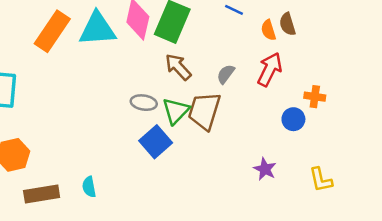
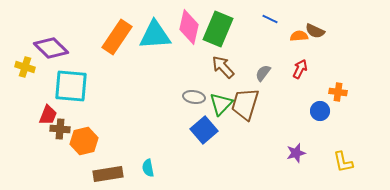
brown semicircle: (287, 24) -> (315, 31), turned -48
orange semicircle: (268, 30) -> (299, 36), turned 102
red arrow: (270, 69) -> (300, 69), size x0.7
purple star: (265, 169) -> (296, 153), turned 30

